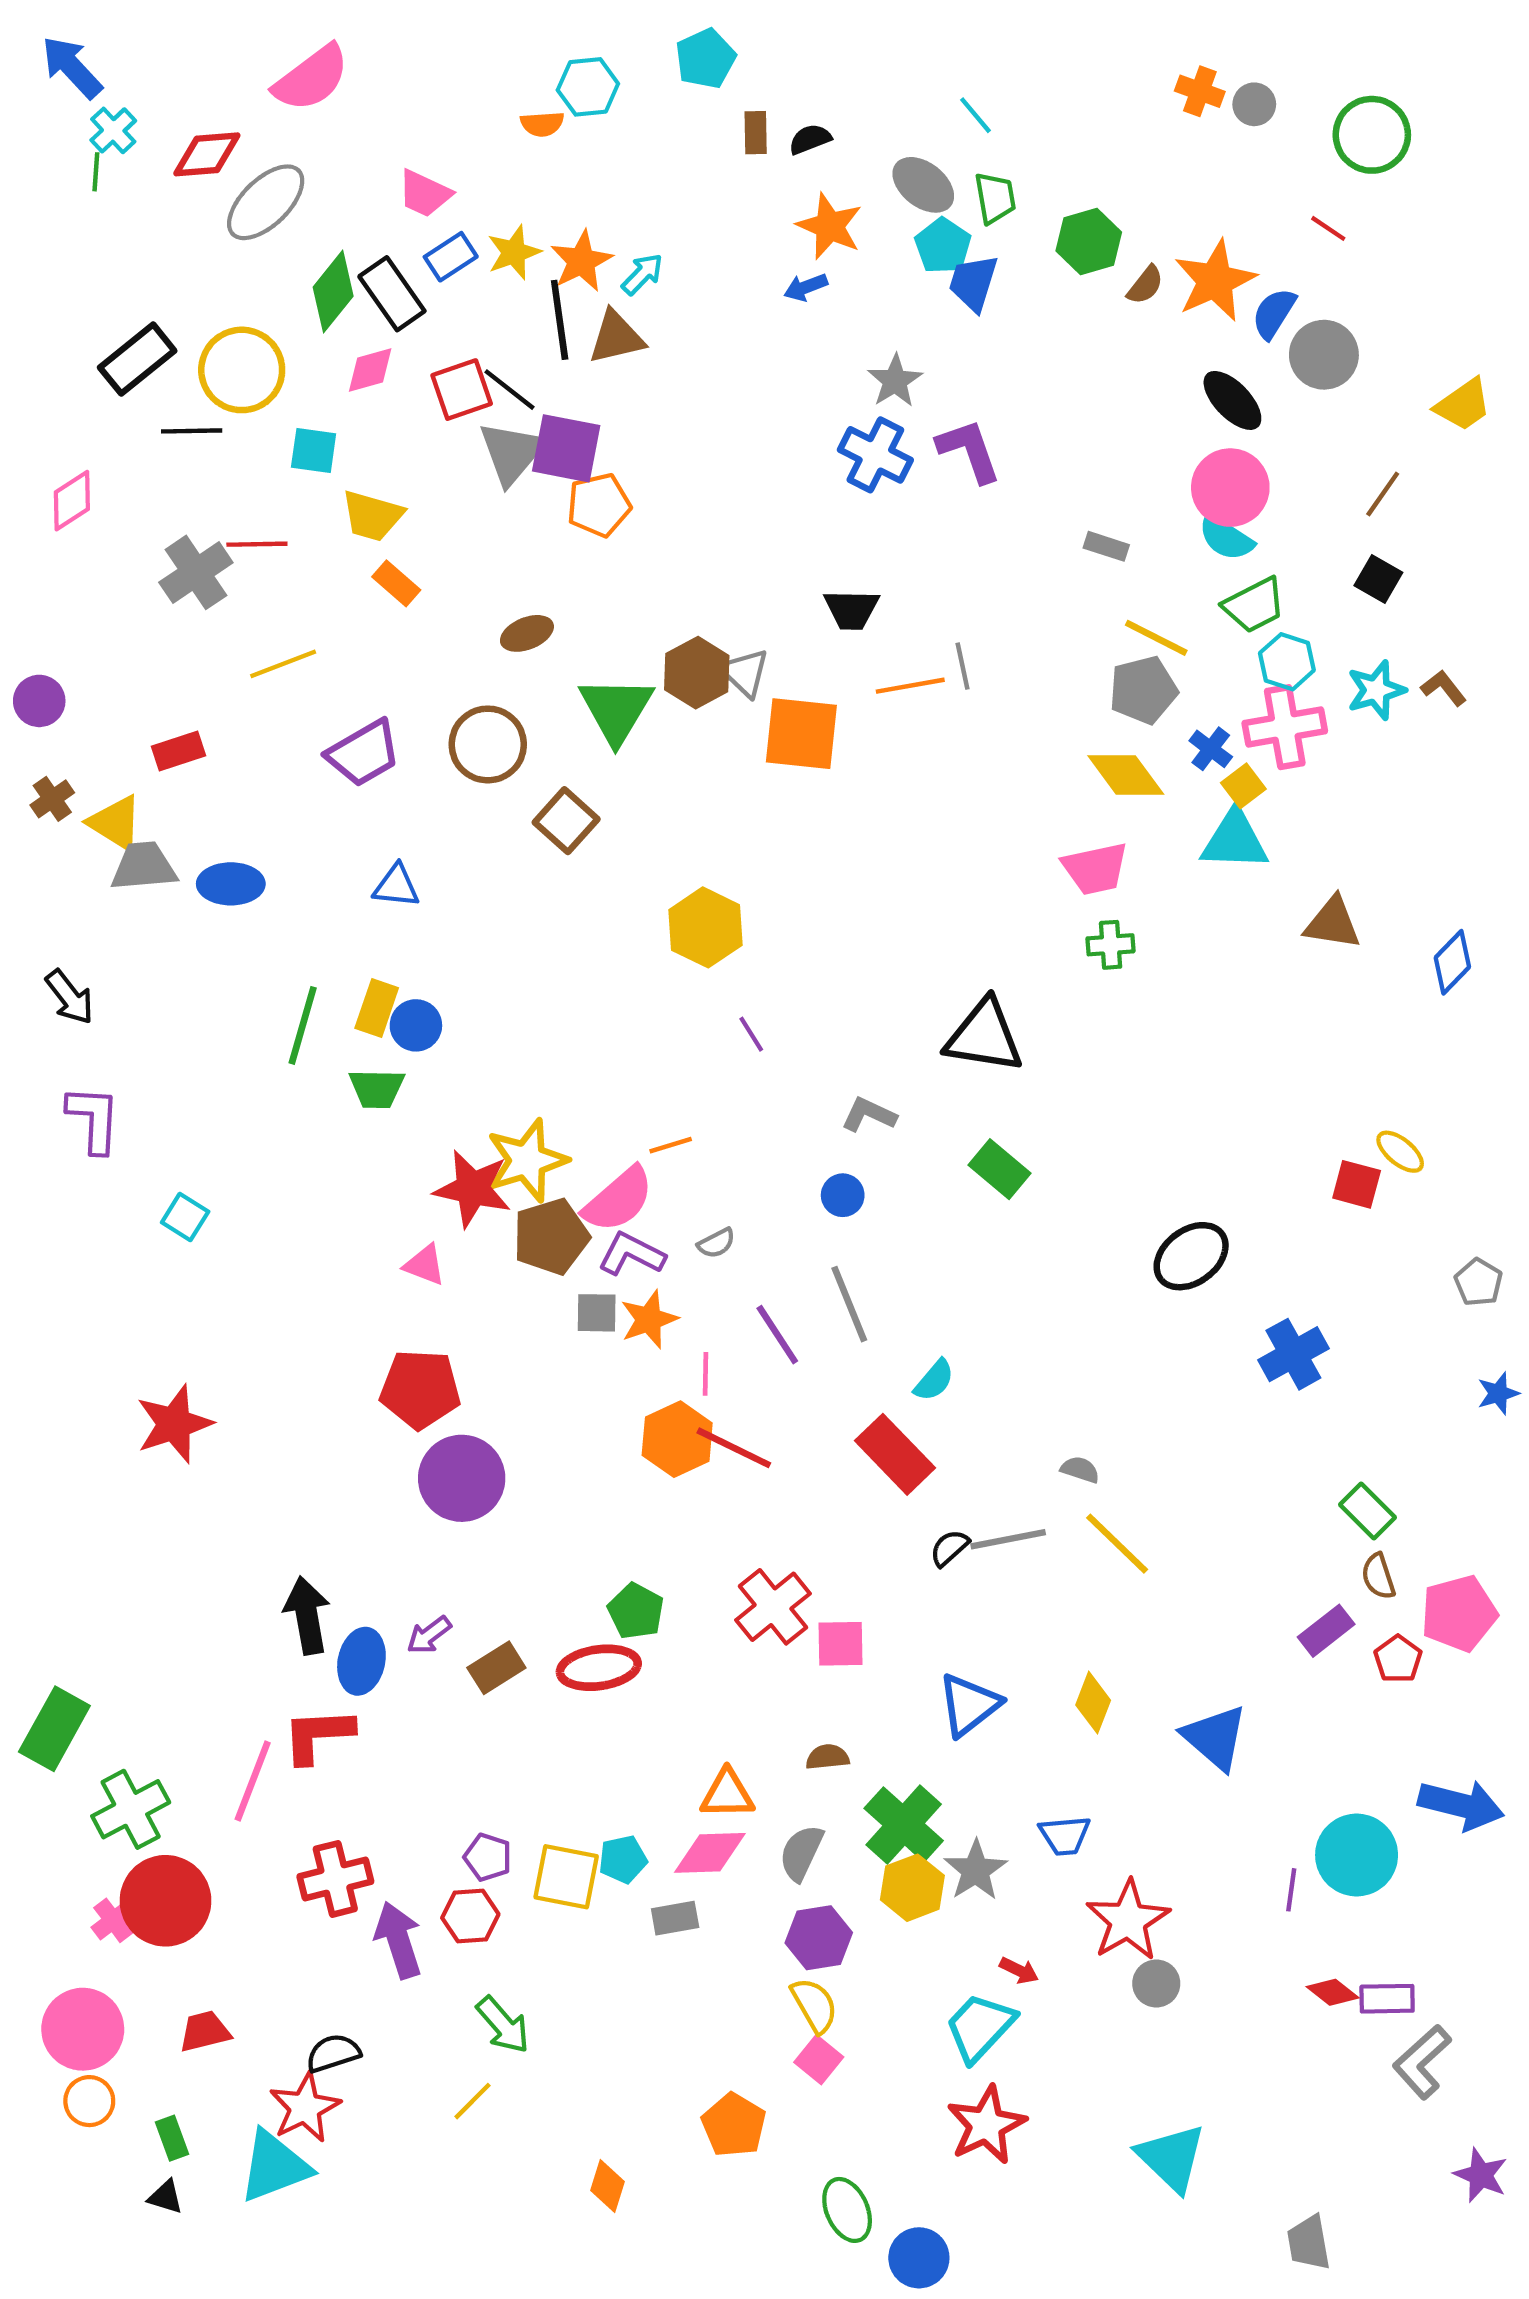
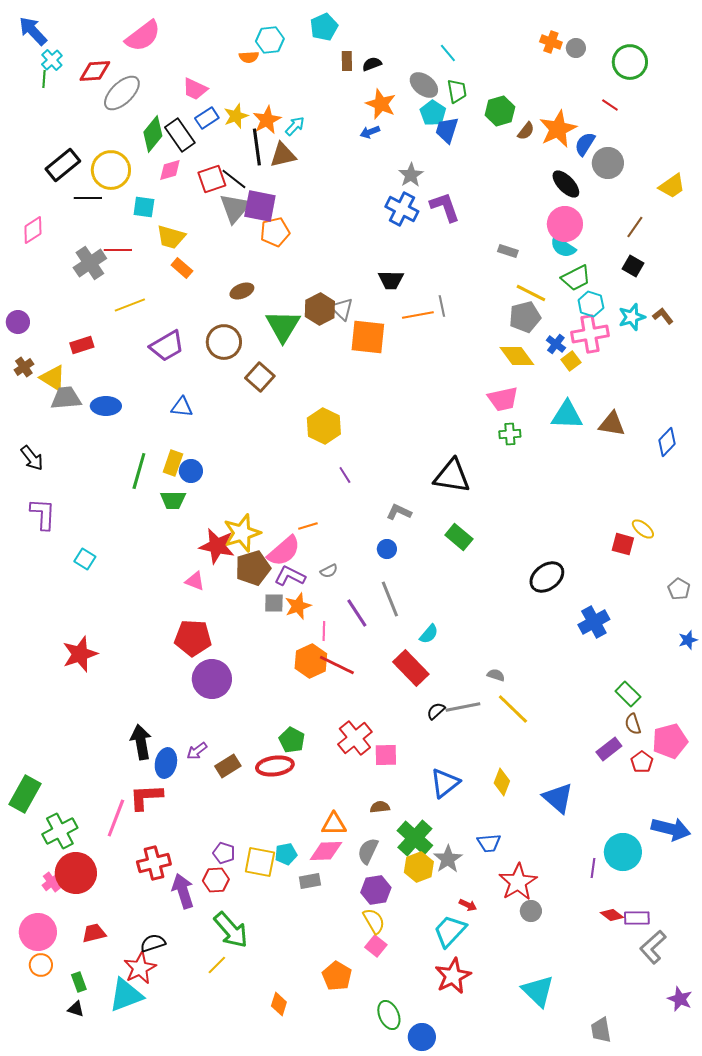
cyan triangle: (1235, 840) -> (567, 415), moved
green arrow: (503, 2025) -> (231, 930), size x1.4

